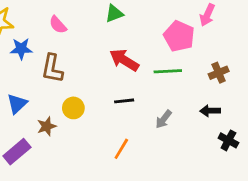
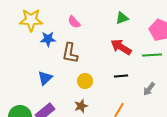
green triangle: (114, 14) -> (122, 18), moved
brown star: (47, 126) -> (81, 106), moved

